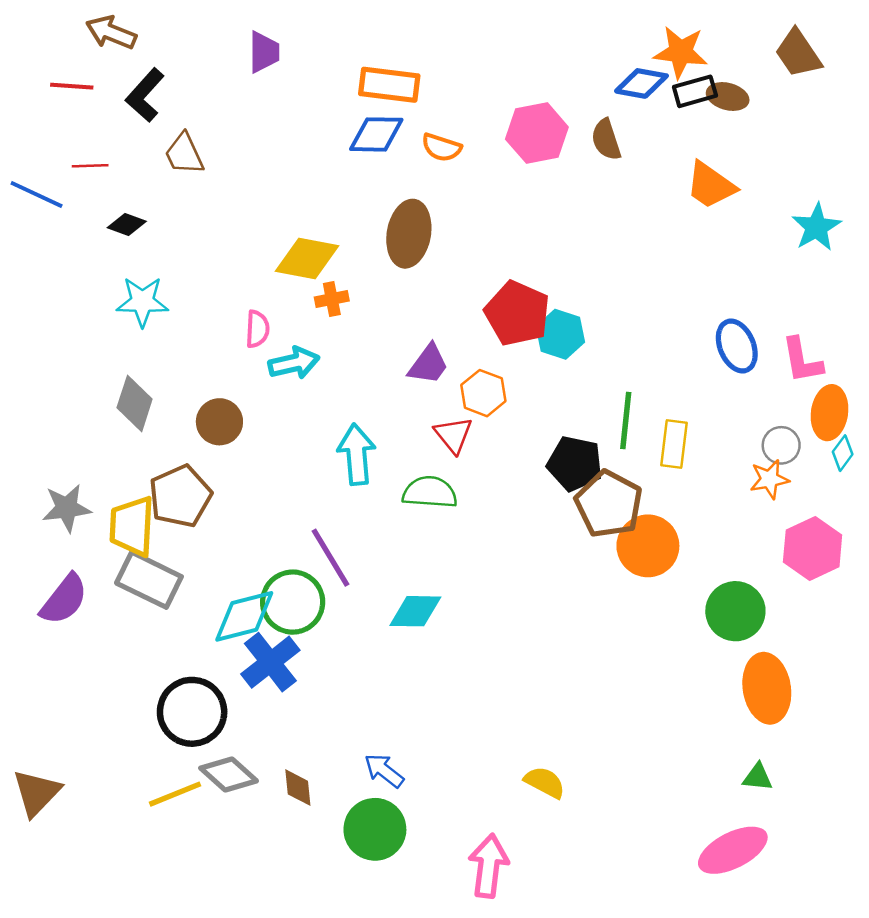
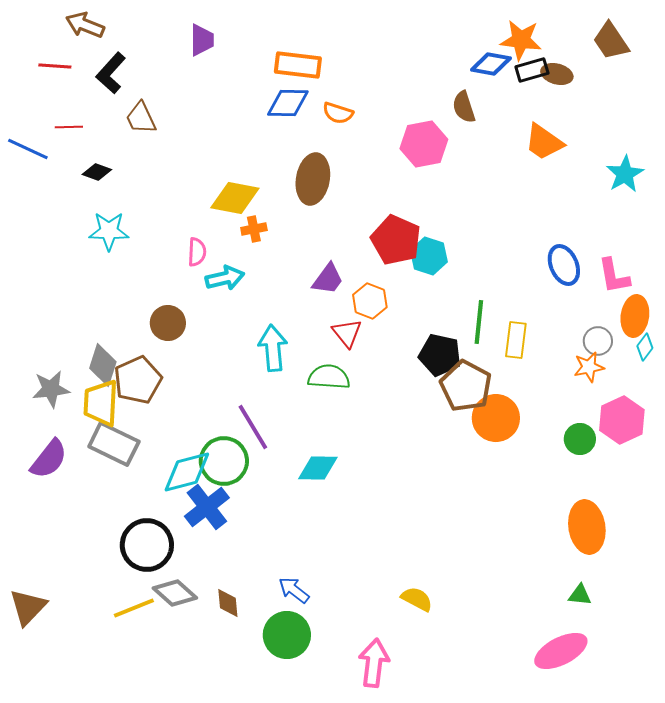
pink hexagon: (537, 133) -> (424, 144), moved
gray diamond: (135, 403) -> (103, 365), moved
green circle: (735, 611) -> (580, 439), moved, size x0.7

